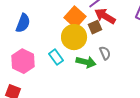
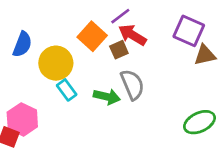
yellow circle: (74, 37) -> (56, 63), moved
gray semicircle: (105, 53) -> (132, 85), size x1.6
pink hexagon: (23, 61) -> (22, 119), moved

